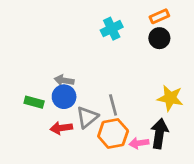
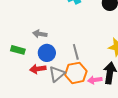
blue circle: (64, 97) -> (47, 53), moved
gray triangle: (87, 117) -> (57, 74), moved

